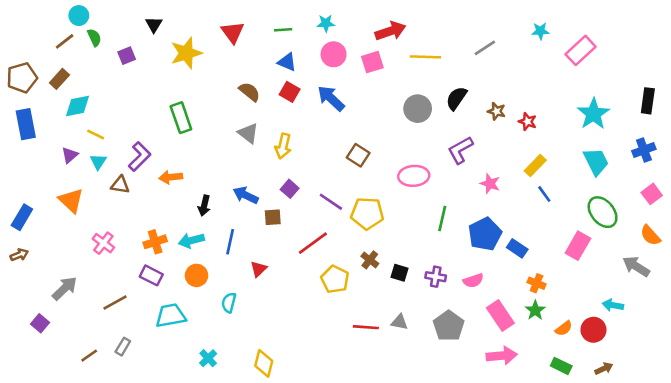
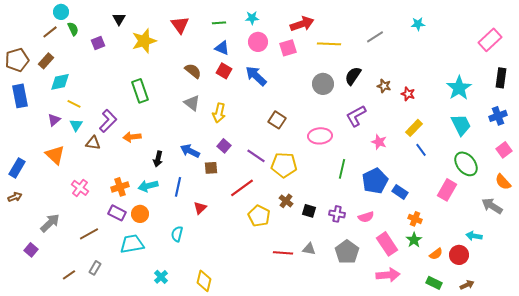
pink rectangle: (581, 50) -> (490, 40), moved
orange circle: (196, 275) -> (140, 214), moved

